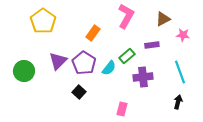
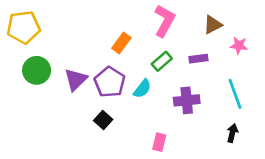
yellow pentagon: (43, 21) -> (23, 27), moved, turned 30
green rectangle: (127, 56) -> (162, 61), moved
green circle: (24, 71) -> (37, 70), moved

